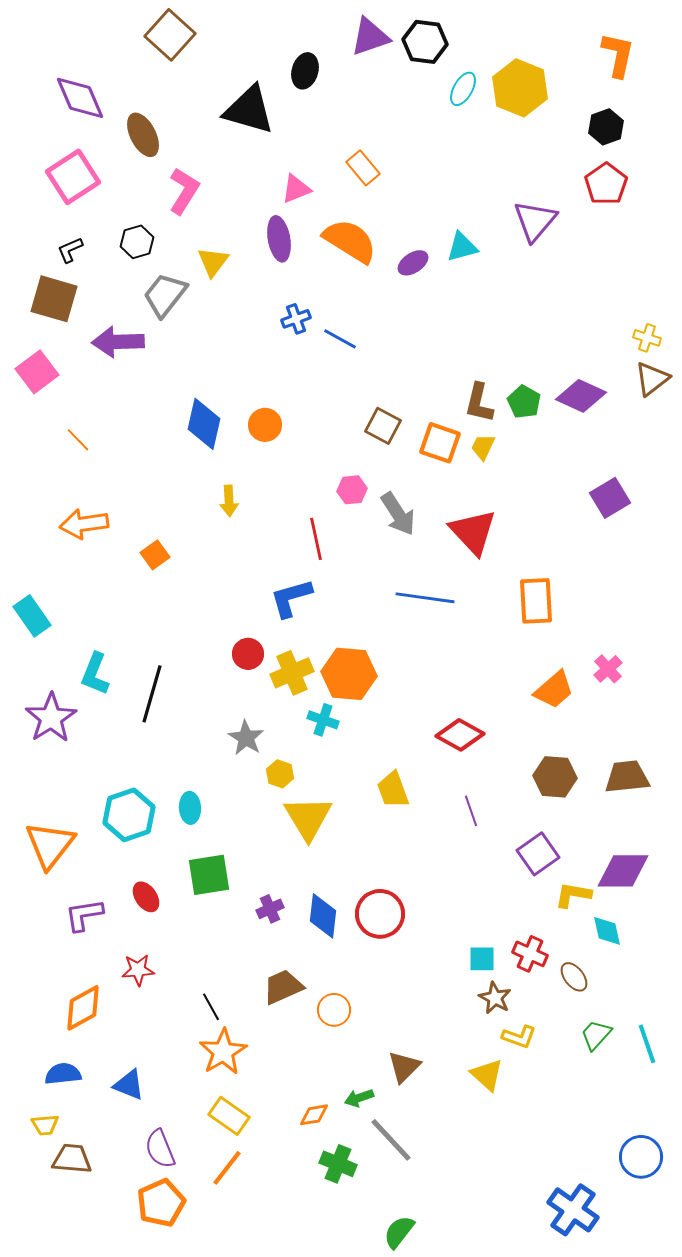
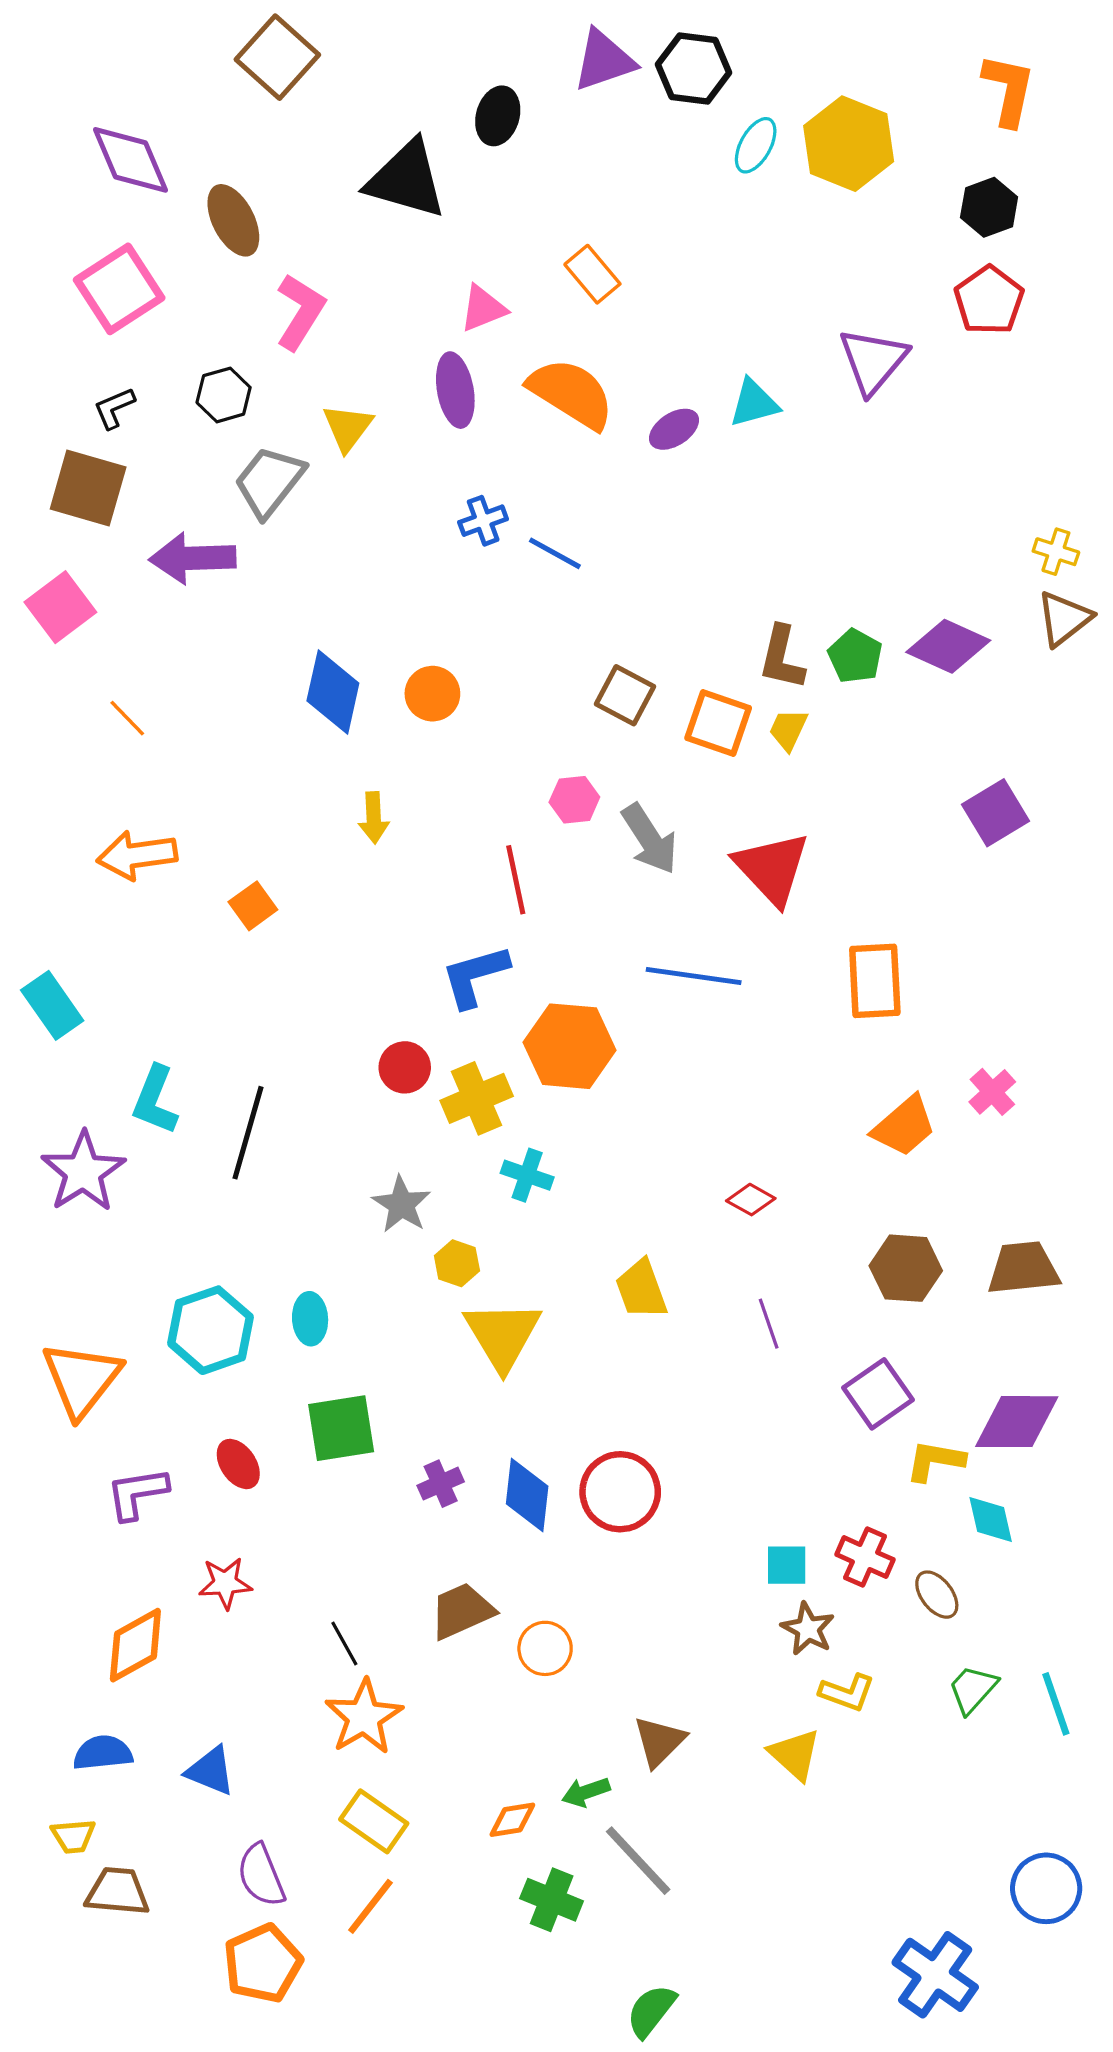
orange hexagon: (349, 674) -> (570, 1046), moved
red diamond: (460, 735) -> (751, 1200), size x0.6

